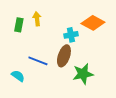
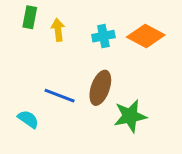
green rectangle: (19, 25) -> (30, 17), moved
cyan cross: (71, 35) -> (103, 36), moved

